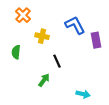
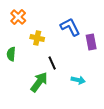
green arrow: (44, 80) -> (39, 82), size x1.5
cyan arrow: (83, 94) -> (78, 80), moved

